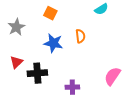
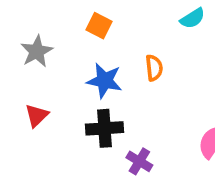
black cross: (37, 73) -> (105, 128), moved
purple cross: (72, 87) -> (139, 161), turned 32

